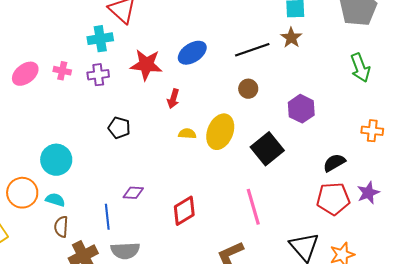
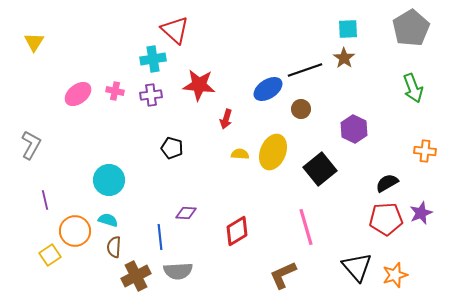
blue ellipse: (192, 53) -> (268, 89), moved
orange circle: (22, 193) -> (75, 231), moved

